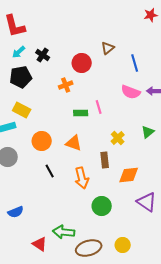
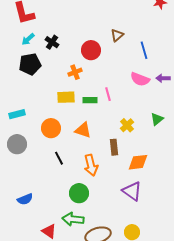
yellow rectangle: (22, 110) -> (66, 97), moved, turned -30
purple triangle: (147, 202) -> (132, 191), moved
green circle: (102, 206) -> (79, 193), moved

